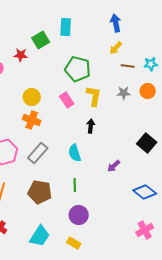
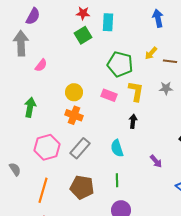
yellow arrow: (116, 48) -> (151, 53), moved
red star: (21, 55) -> (83, 13), moved
pink rectangle: (67, 100) -> (109, 95), turned -35
purple arrow: (114, 166) -> (156, 161), turned -88

